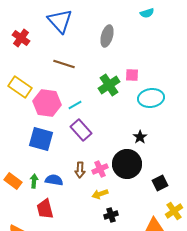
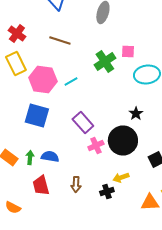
red cross: (21, 38) -> (17, 34), moved
yellow rectangle: (20, 87) -> (16, 64), turned 30
purple rectangle: (81, 130) -> (83, 122), moved
brown arrow: (80, 170) -> (76, 184), moved
yellow arrow: (100, 194) -> (121, 178), moved

